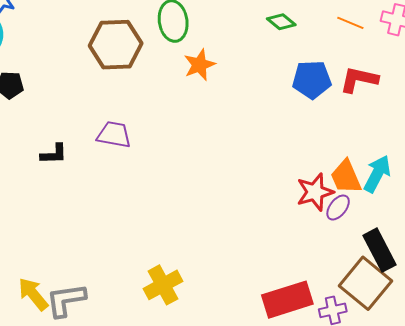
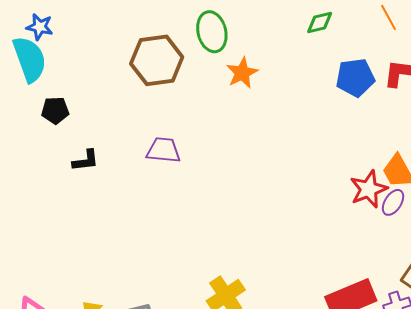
green diamond: (281, 22) -> (320, 23), turned -48
orange line: (350, 23) -> (389, 17), turned 44
black L-shape: (54, 154) -> (86, 161), moved

